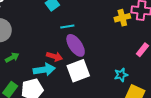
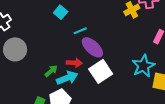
green arrow: (12, 58) -> (51, 71), moved
cyan star: (121, 75) -> (143, 66), size x1.6

